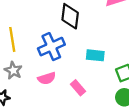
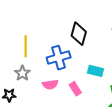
pink rectangle: (78, 88) -> (75, 89), moved

